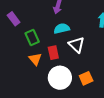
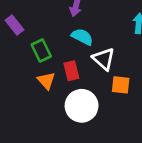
cyan semicircle: (62, 28) -> (82, 37), turned 42
orange square: (86, 78) -> (121, 85), moved, turned 32

